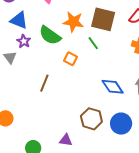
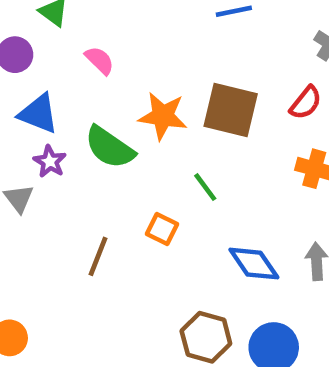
green line: (93, 43) -> (205, 187), moved
orange square: (71, 59) -> (162, 229), moved

